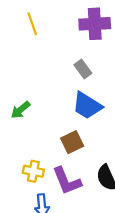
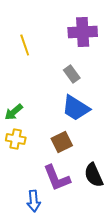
yellow line: (32, 24) -> (25, 45), moved
yellow cross: (33, 171) -> (16, 139), moved

